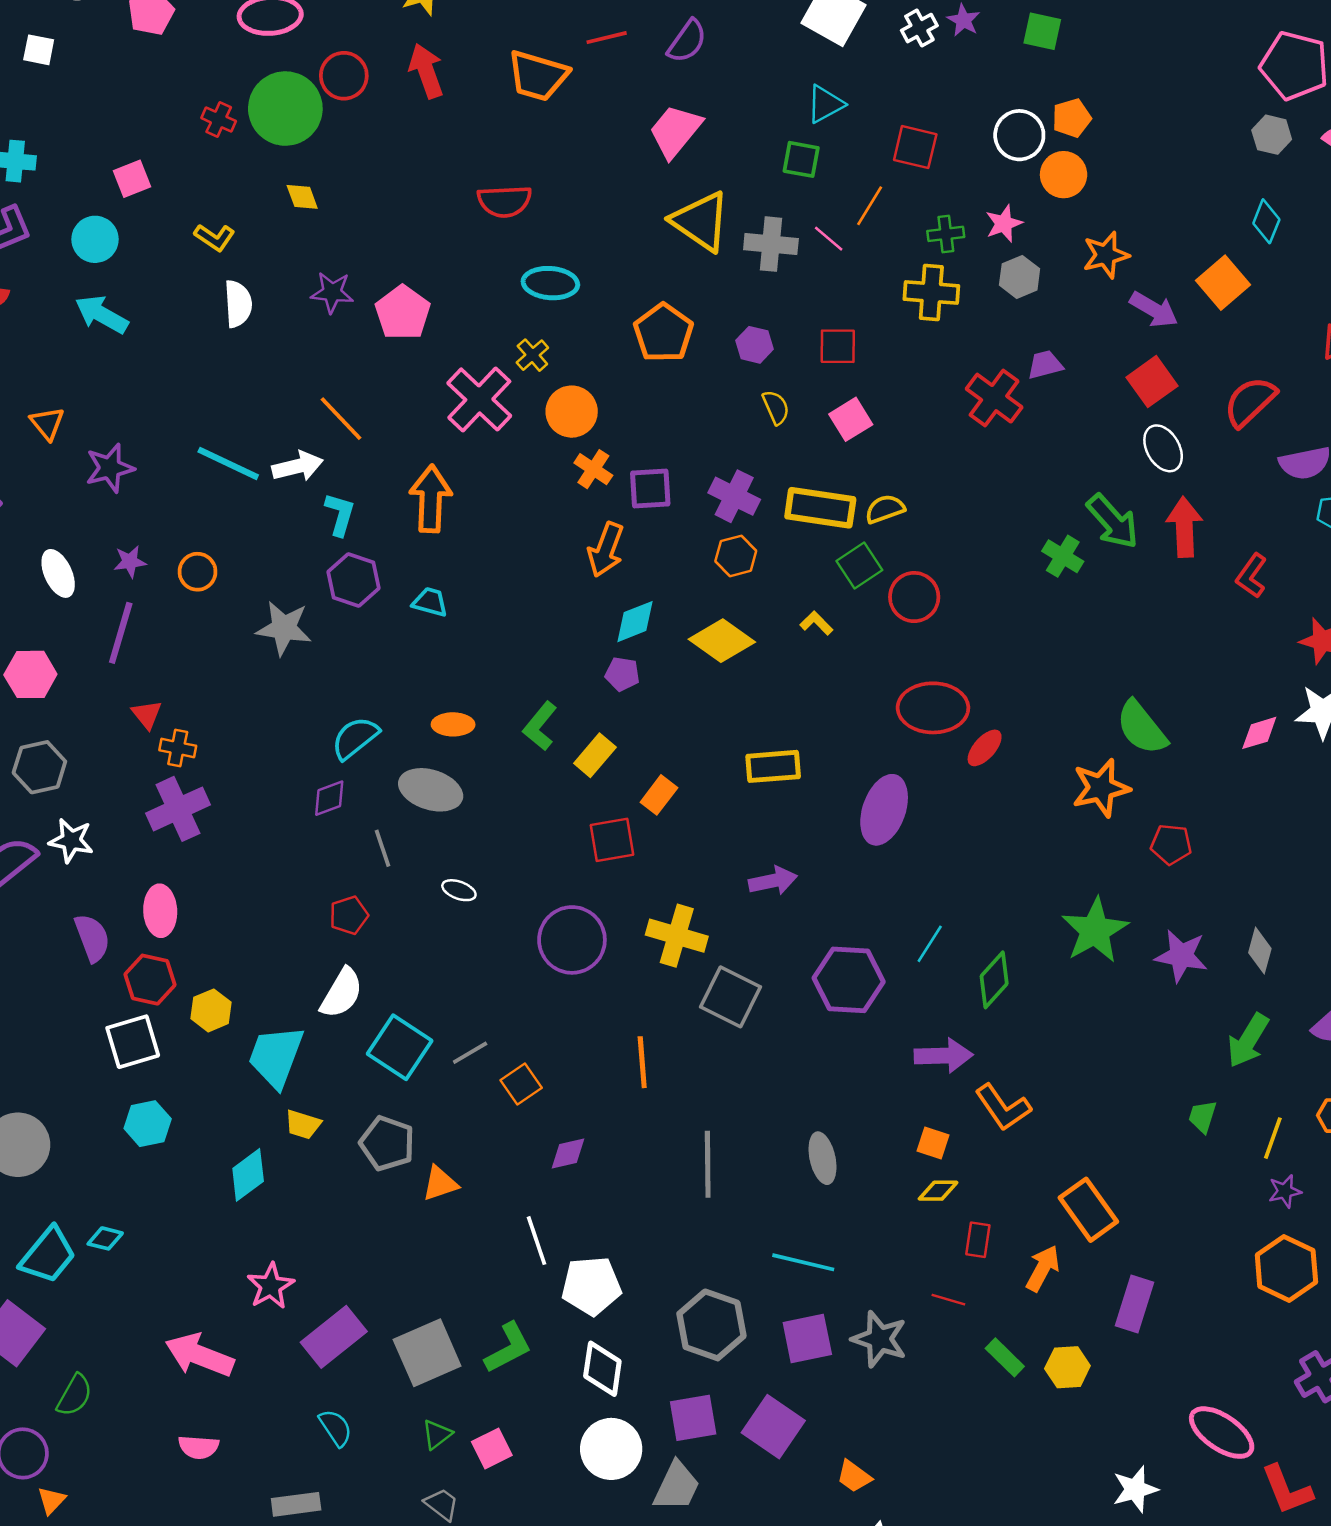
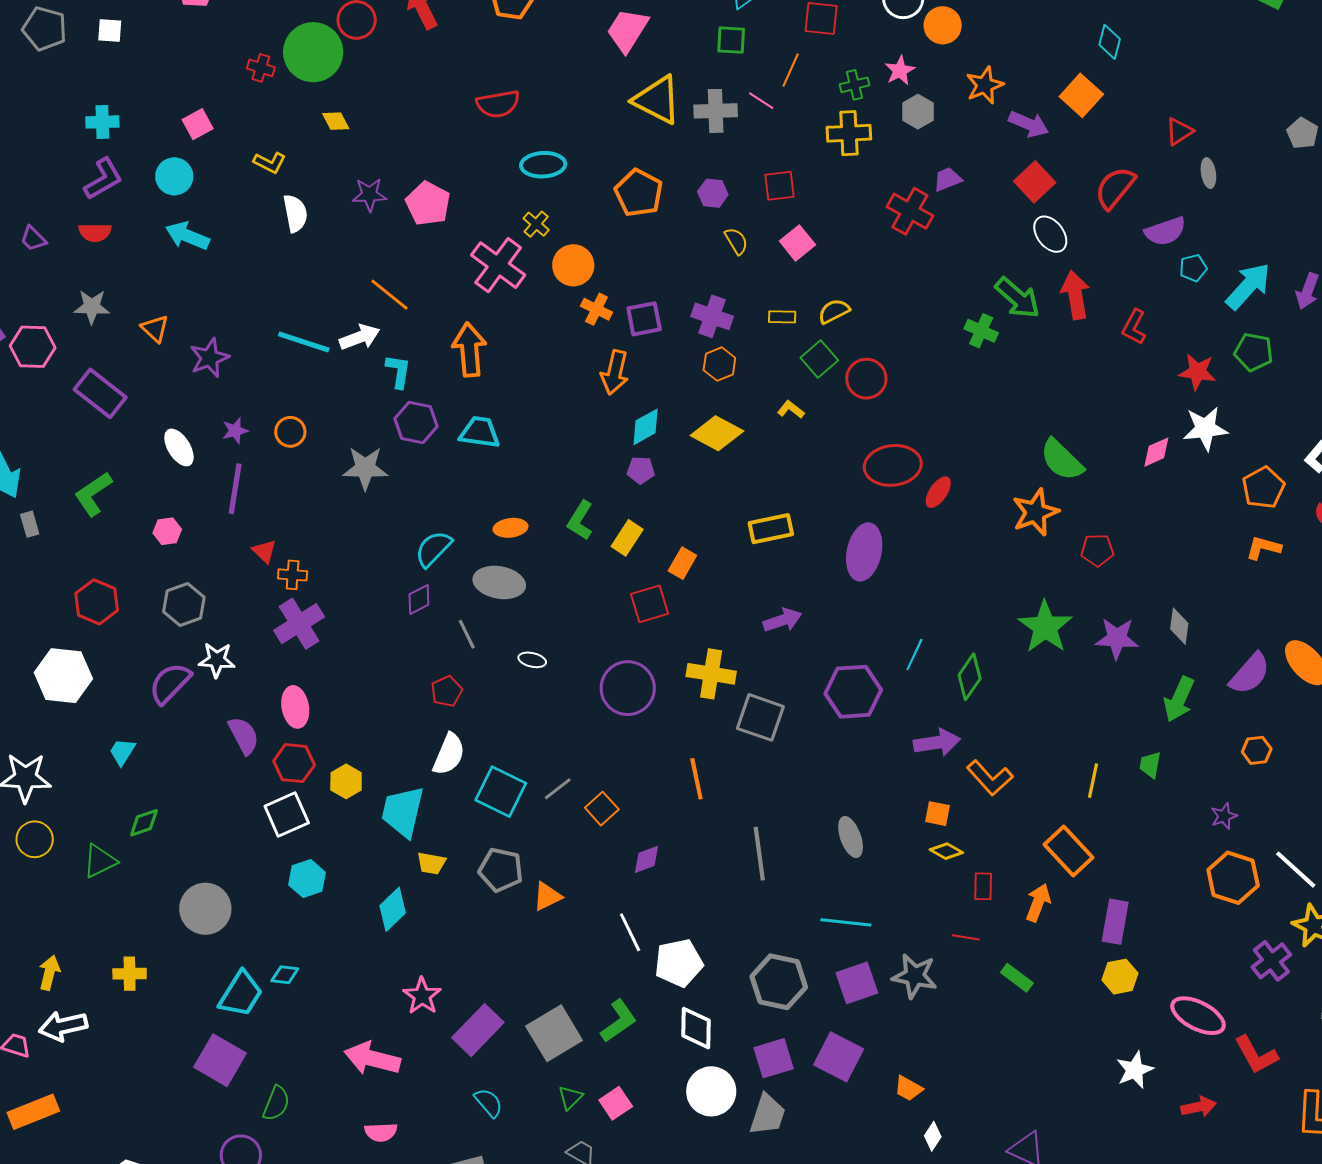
yellow rectangle: (820, 508) -> (782, 317), size x0.5
cyan trapezoid: (430, 602) -> (480, 432), size x1.4
pink hexagon: (30, 674) -> (167, 531), size x0.7
yellow line: (1273, 1138) -> (1093, 781), moved
yellow diamond: (938, 1191) -> (946, 851), turned 36
yellow hexagon: (1067, 1367) -> (1120, 977), moved

